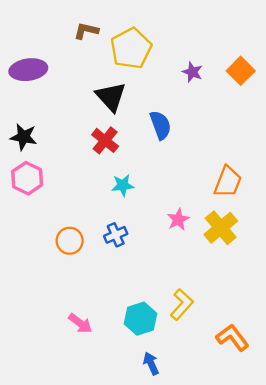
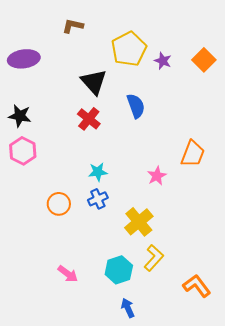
yellow pentagon: (131, 48) -> (129, 49), moved
cyan star: (123, 185) -> (98, 172), moved
pink star: (178, 220) -> (157, 176), moved
yellow cross: (221, 228) -> (139, 222), moved

